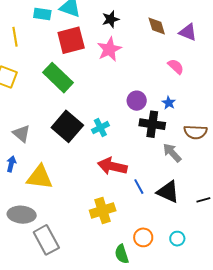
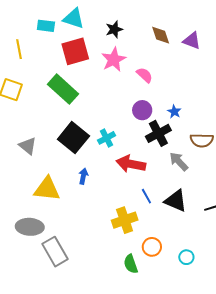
pink semicircle: (176, 67) -> (144, 75), moved
black cross: (152, 124) -> (158, 133), turned -35
blue arrow: (11, 164) -> (83, 176), moved
red arrow: (112, 166) -> (131, 164), moved
yellow cross: (103, 210) -> (125, 220), moved
cyan circle: (177, 239) -> (186, 257), moved

